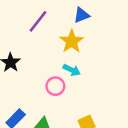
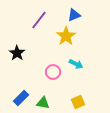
cyan arrow: (72, 70) -> (76, 64), moved

